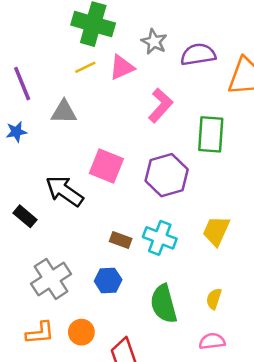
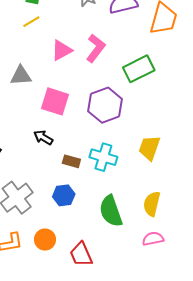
pink triangle: (122, 67) -> (62, 50), moved
gray triangle: (64, 112) -> (21, 76), moved
green rectangle: (211, 134) -> (139, 69), turned 64
black arrow: (64, 191) -> (43, 138), moved, size x0.6
yellow semicircle: (214, 299) -> (152, 204), size x1.4

